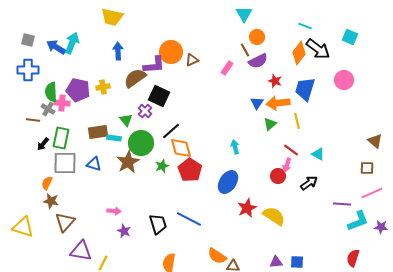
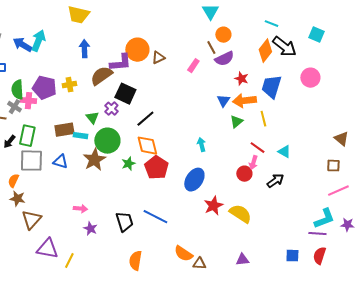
black line: (171, 131) -> (145, 119), moved
purple line: (342, 204) -> (317, 234), moved
blue square: (297, 262) -> (292, 256), moved

